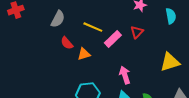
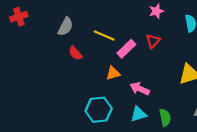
orange triangle: (84, 54) -> (113, 73), moved
pink arrow: (125, 75) -> (140, 89), turned -48

